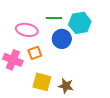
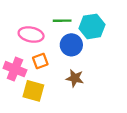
yellow square: (42, 82) -> (33, 91), moved
brown star: (66, 86) -> (75, 78), moved

